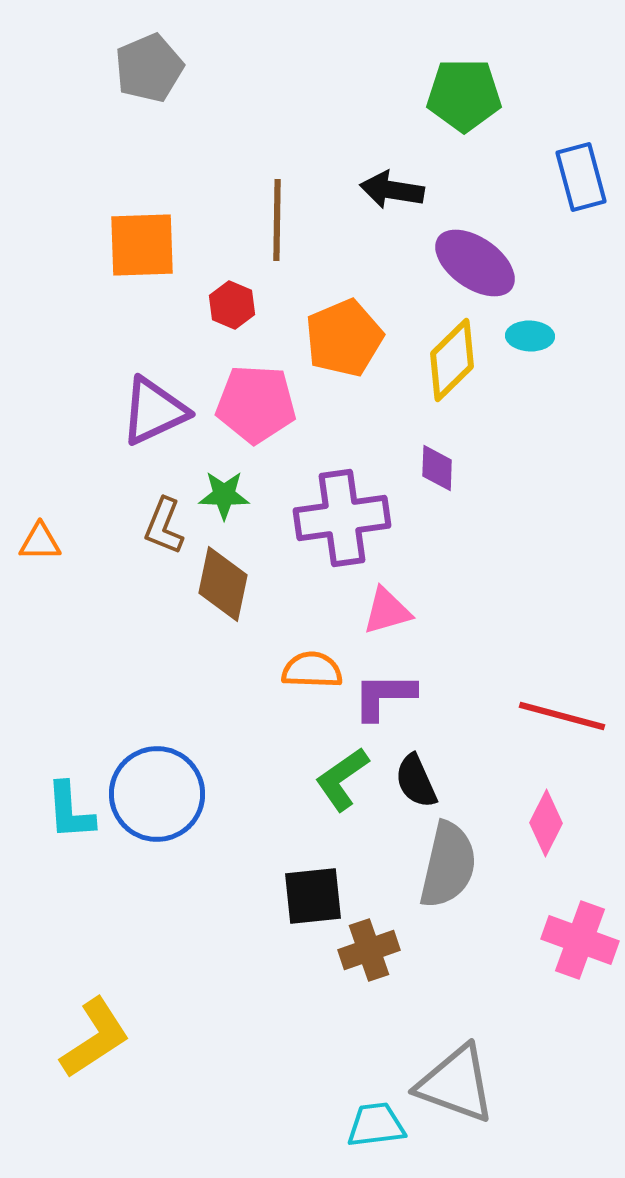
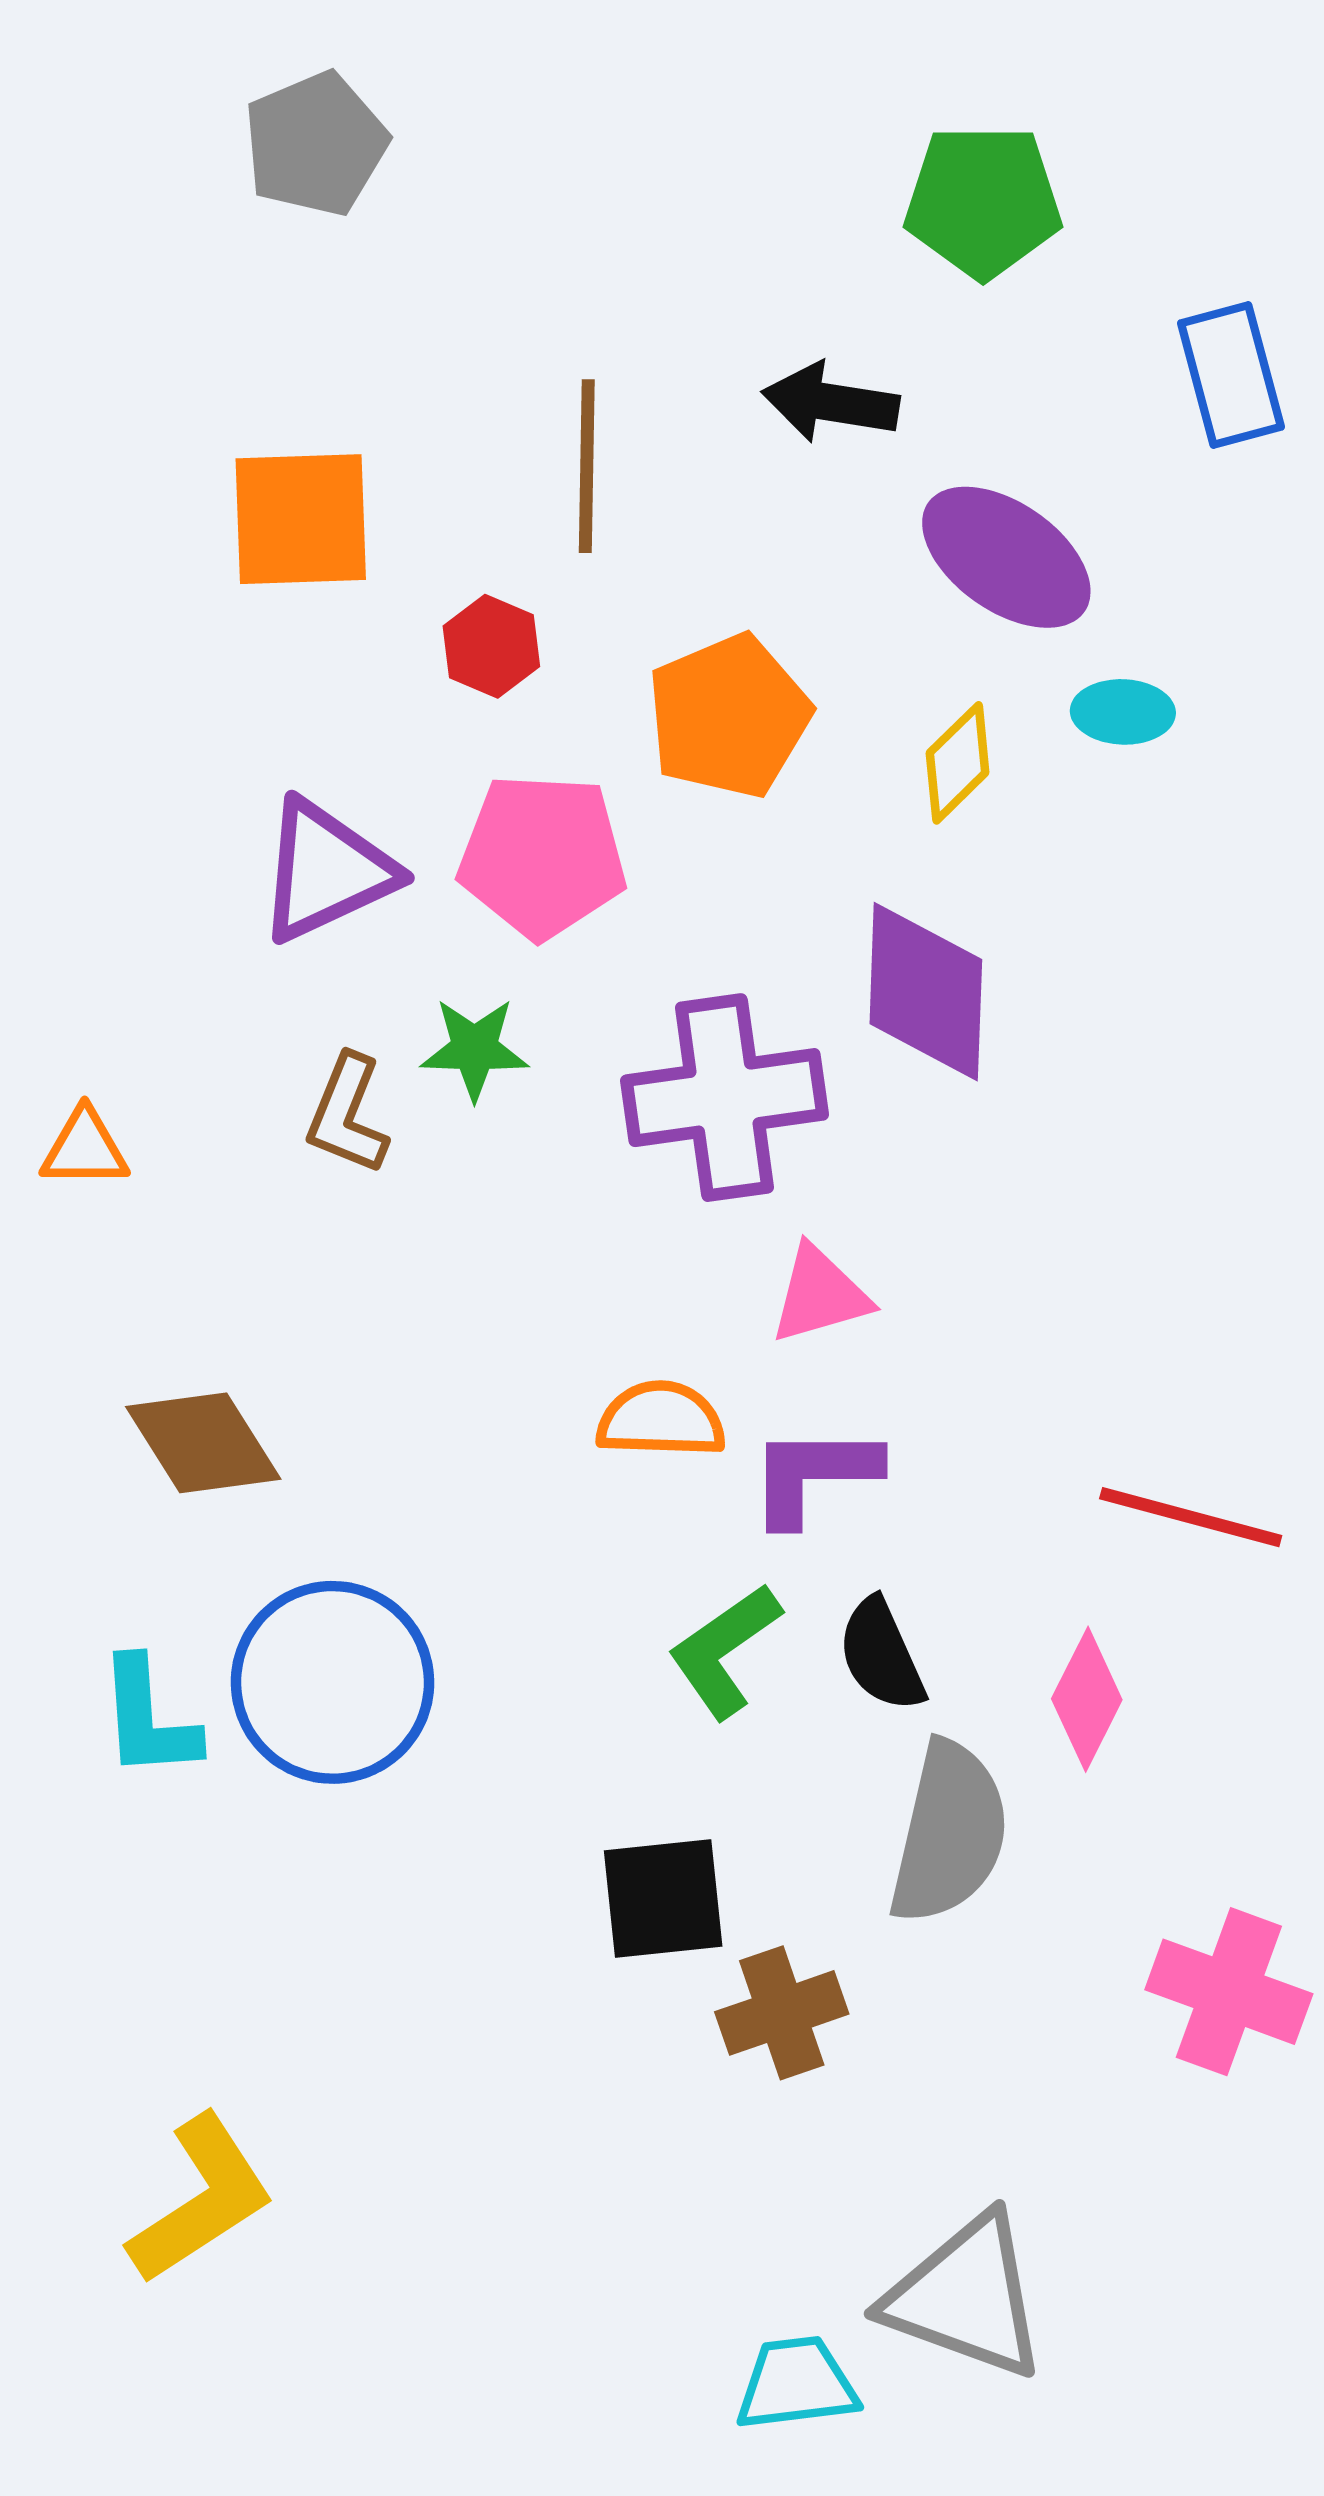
yellow diamond: (452, 360) -> (958, 763), size x0.7
purple diamond: (437, 468) -> (926, 992), size x1.8
brown diamond: (223, 584) -> (203, 1443), moved, turned -44
pink diamond: (546, 823) -> (1087, 1699), moved

